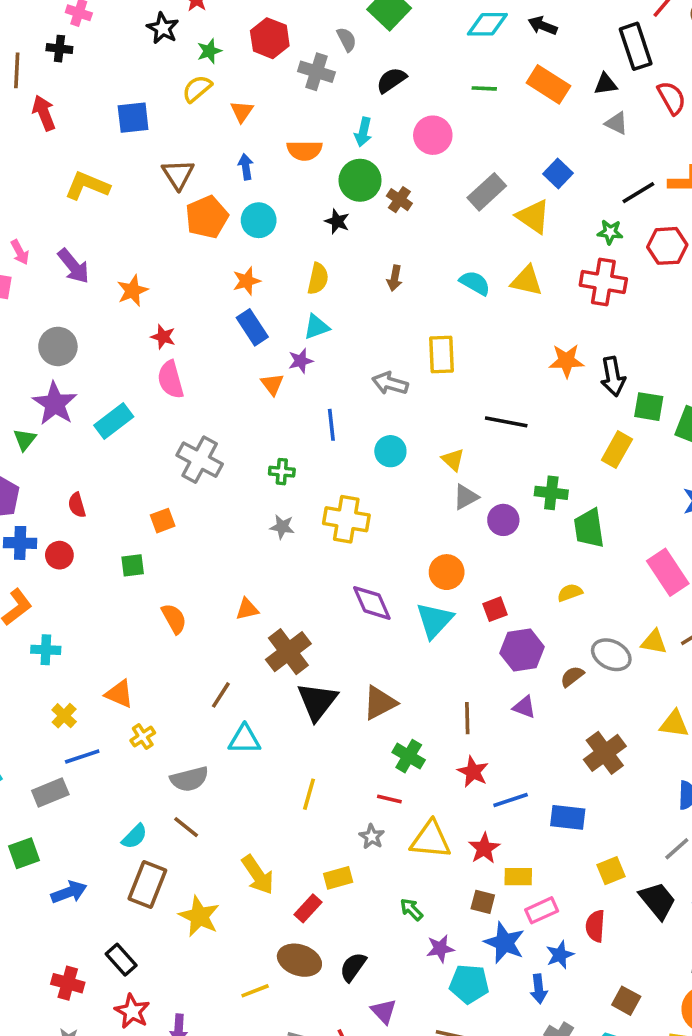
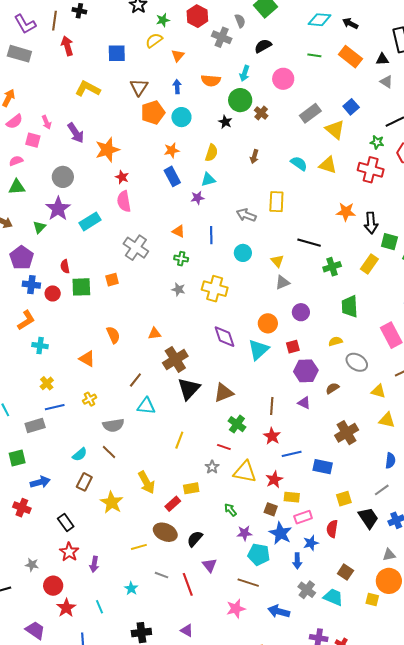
orange star: (132, 291) -> (107, 150), size x1.4
orange triangle: (272, 384) -> (179, 231), moved, turned -32
green cross: (551, 493) -> (332, 267), moved, turned -30
purple circle: (503, 520) -> (301, 312), moved
green square: (133, 565) -> (81, 287), moved, size x1.5
yellow triangle: (654, 642) -> (378, 391), moved
gray ellipse: (611, 655) -> (357, 362), moved
orange triangle: (119, 694) -> (87, 359), moved
brown rectangle: (147, 885) -> (84, 482), size x0.7
red cross: (68, 983) -> (22, 508), moved

